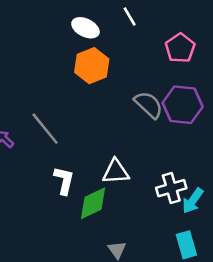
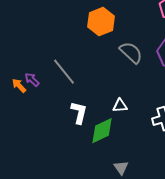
gray semicircle: (149, 105) -> (131, 53), moved
white triangle: (116, 172) -> (120, 106), size x0.7

